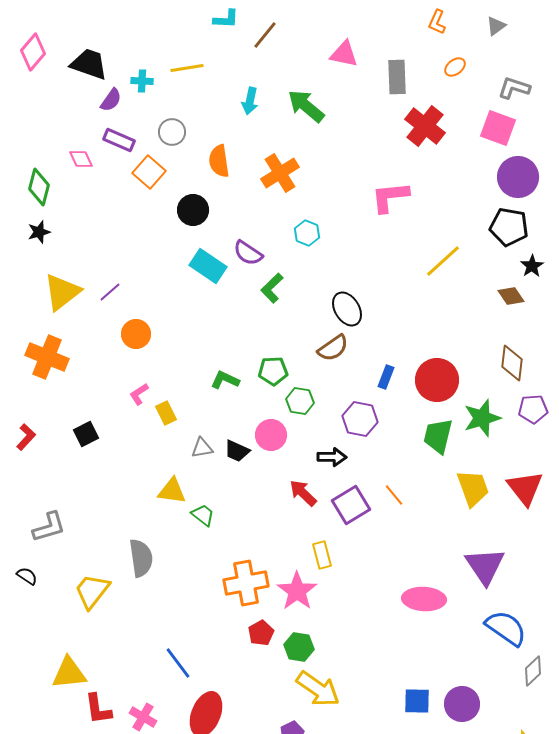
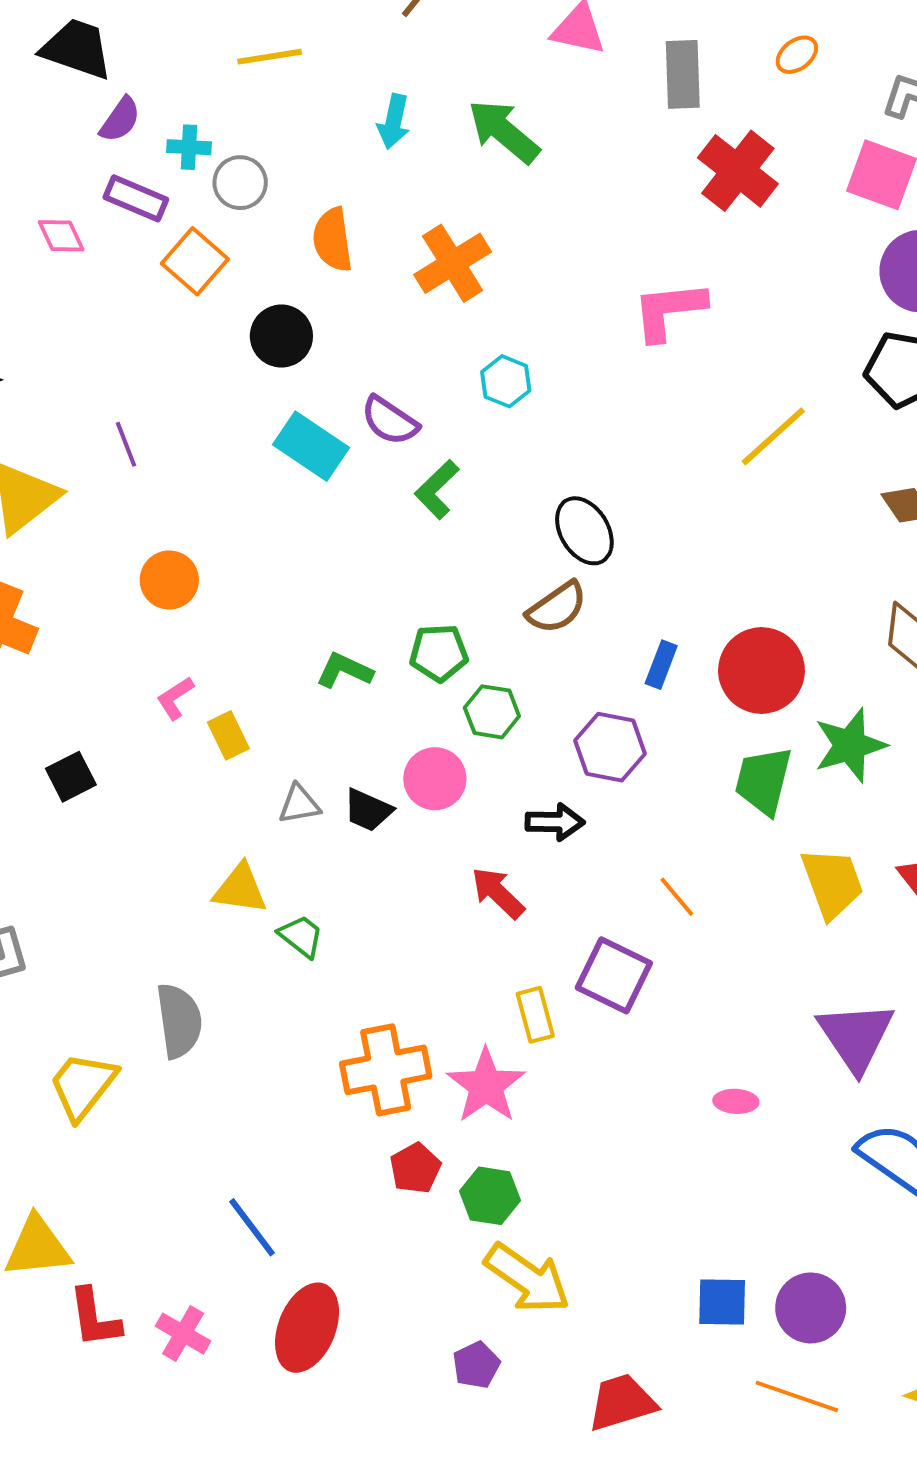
cyan cross: (142, 81) -> (189, 147), moved
purple line: (110, 292) -> (126, 444), moved, turned -70
purple square: (351, 505) -> (614, 975), moved, turned -33
pink ellipse: (424, 599) -> (736, 1101), size x0.5

